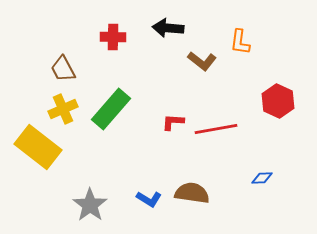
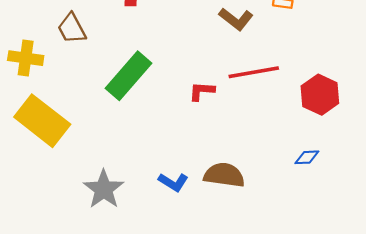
red hexagon: (278, 101) -> (320, 95), moved
yellow cross: (63, 109) -> (26, 58), moved, turned 32
red line: (216, 129) -> (254, 72), moved

